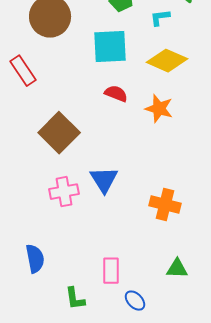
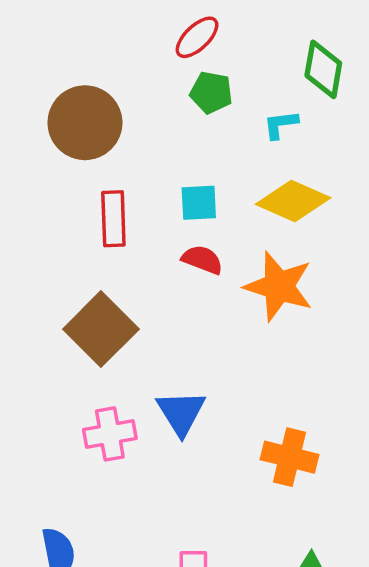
cyan square: (110, 47) -> (199, 203), moved, size x0.6
red rectangle: (23, 71) -> (113, 219), moved, turned 32
orange star: (159, 109) -> (279, 286), size x1.4

